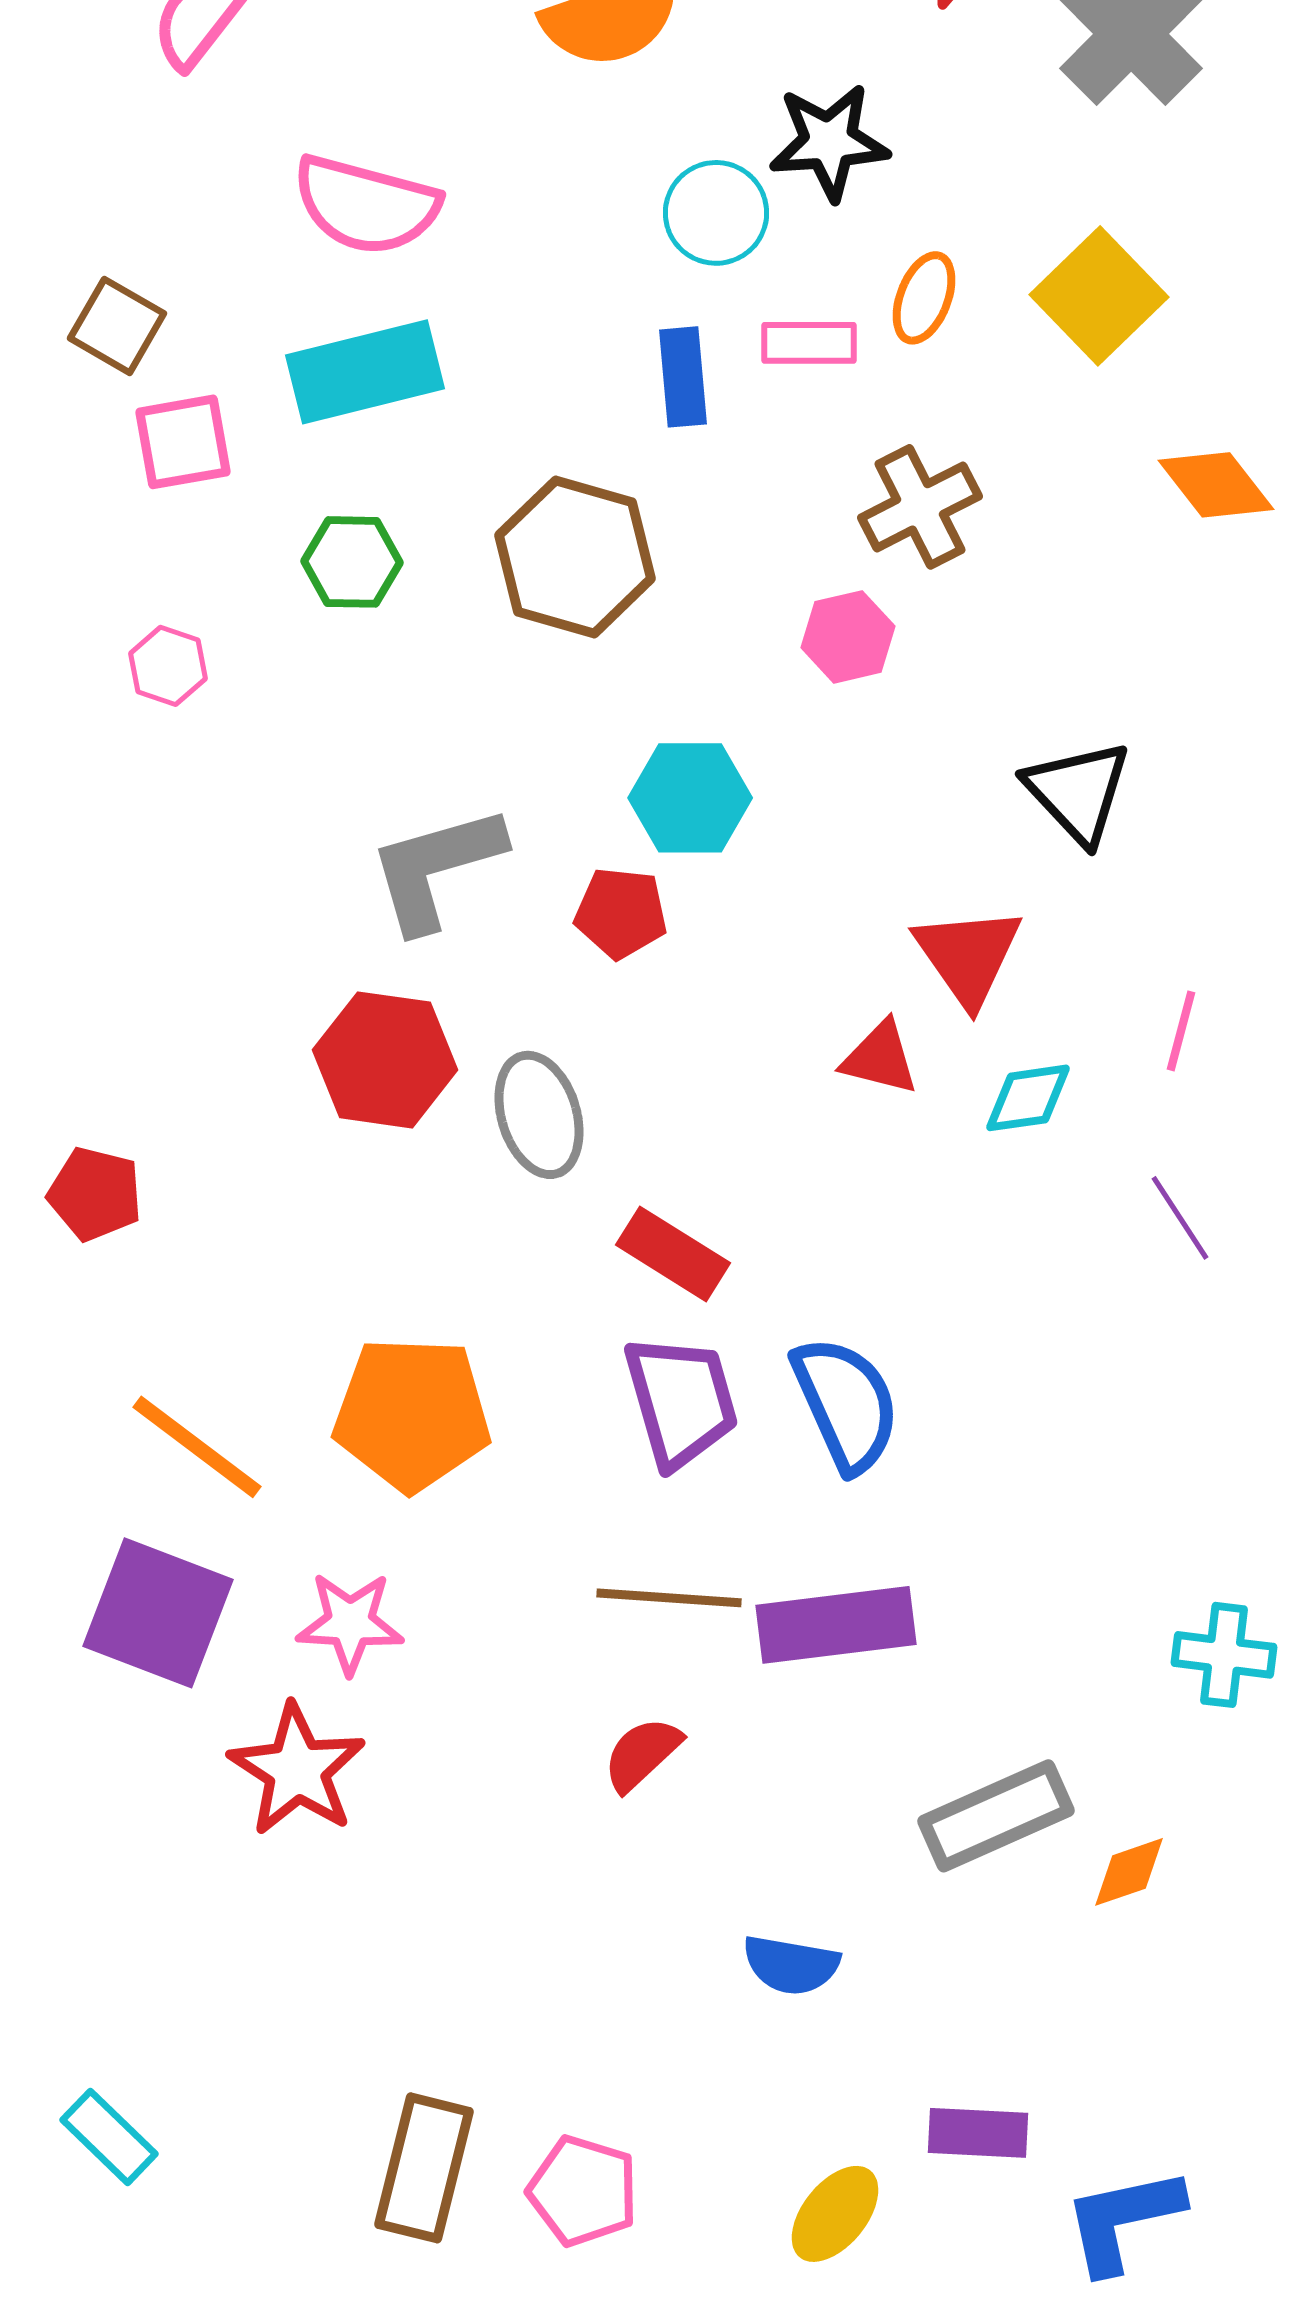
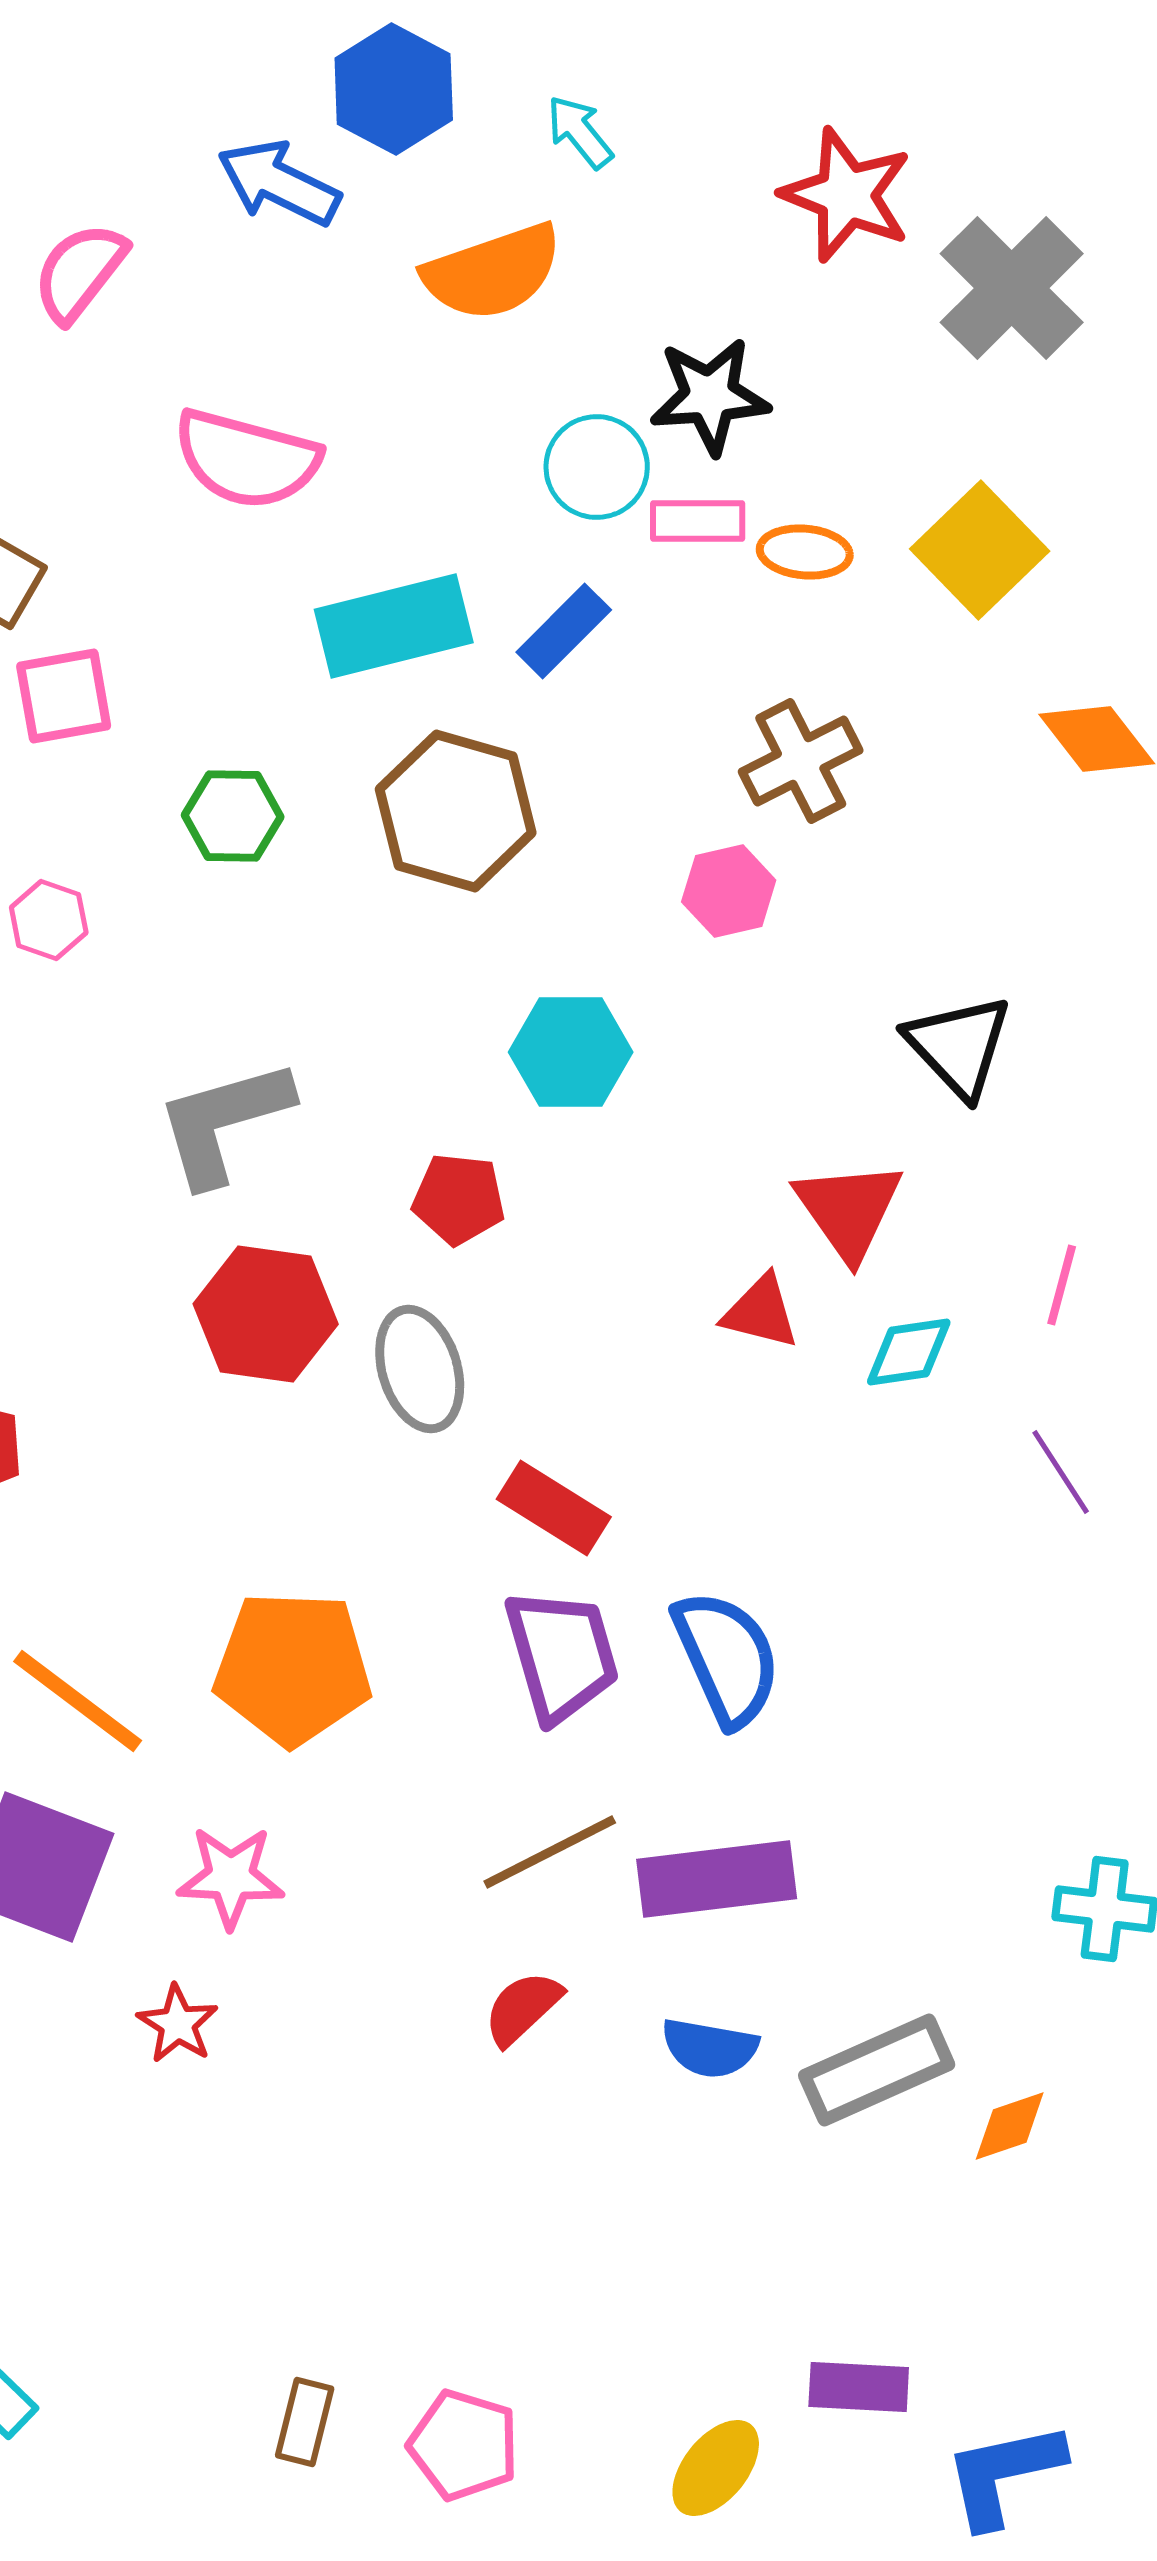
orange ellipse: (924, 298) -> (805, 552), turned 74
pink rectangle: (809, 343) -> (698, 521), moved
cyan rectangle: (365, 372) -> (394, 626), moved
blue rectangle: (683, 377) -> (564, 631), turned 50
gray L-shape: (436, 868) -> (224, 1122), moved
red pentagon: (621, 913) -> (459, 1199), moved
brown line: (669, 1598) -> (550, 1852), turned -31
red star: (297, 1770) -> (178, 2024), size x0.6
blue semicircle: (791, 1965) -> (710, 2048), moved
brown rectangle: (424, 2168) -> (305, 2422), size x0.6

